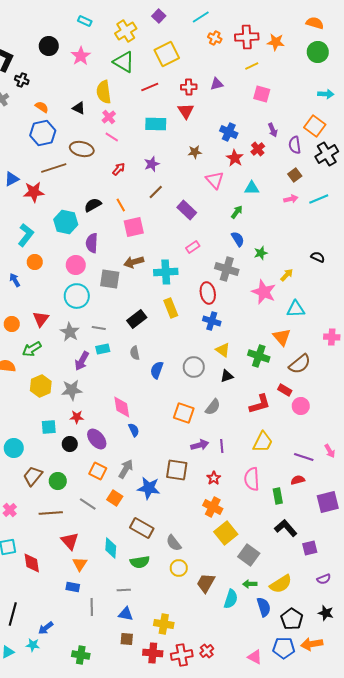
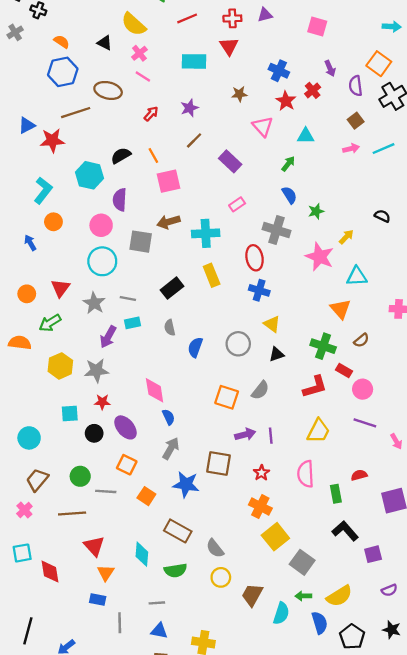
yellow semicircle: (104, 92) -> (134, 24), turned -40
green cross: (259, 356) -> (323, 346), moved
brown semicircle: (300, 364) -> (361, 340), size x0.6
purple line: (304, 457) -> (365, 423), moved
gray arrow: (126, 469) -> (171, 448), moved
brown trapezoid: (33, 476) -> (37, 480), moved
gray line: (88, 504) -> (106, 491), moved, turned -30

